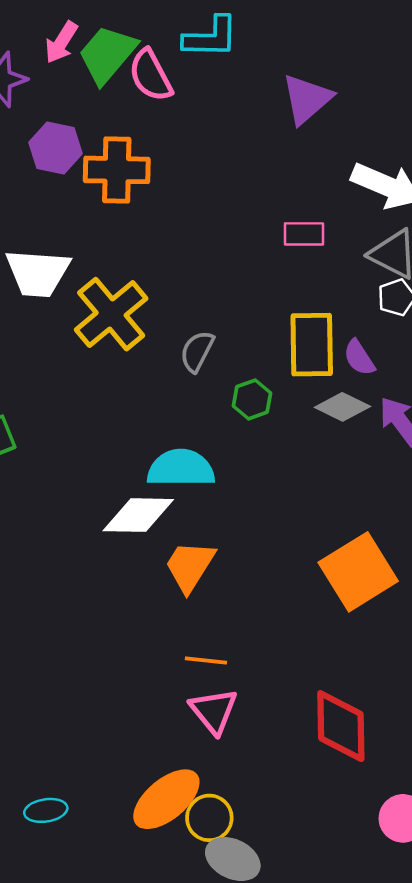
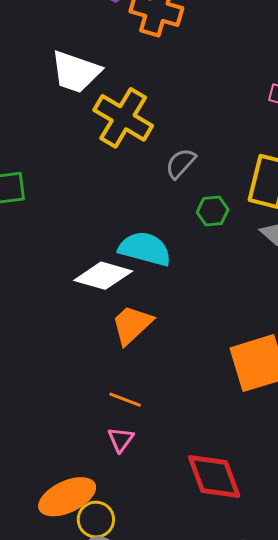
yellow cross: (111, 314) -> (123, 118), turned -34
pink triangle: (214, 711) -> (121, 439), size x0.7
red diamond: (341, 726) -> (214, 476), turned -34

